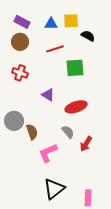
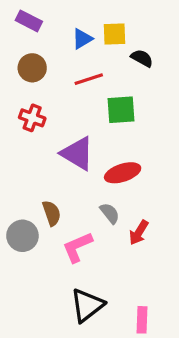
purple rectangle: (22, 22) -> (29, 21), moved
blue triangle: (51, 24) -> (82, 39), turned -32
purple triangle: (48, 95) -> (77, 153), size x1.6
gray circle: (14, 121) -> (22, 236), moved

